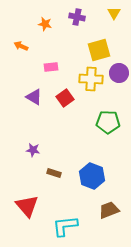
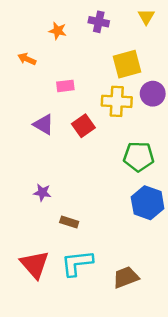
blue hexagon: (92, 176) -> (148, 203), moved
brown trapezoid: (109, 210) -> (126, 277), moved
cyan L-shape: (65, 226) -> (77, 263), moved

